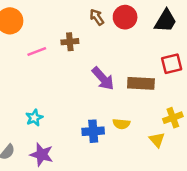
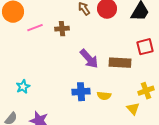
pink line: (37, 51) -> (35, 28), moved
cyan star: (34, 118) -> (23, 87), moved
blue cross: (93, 131) -> (81, 92), moved

